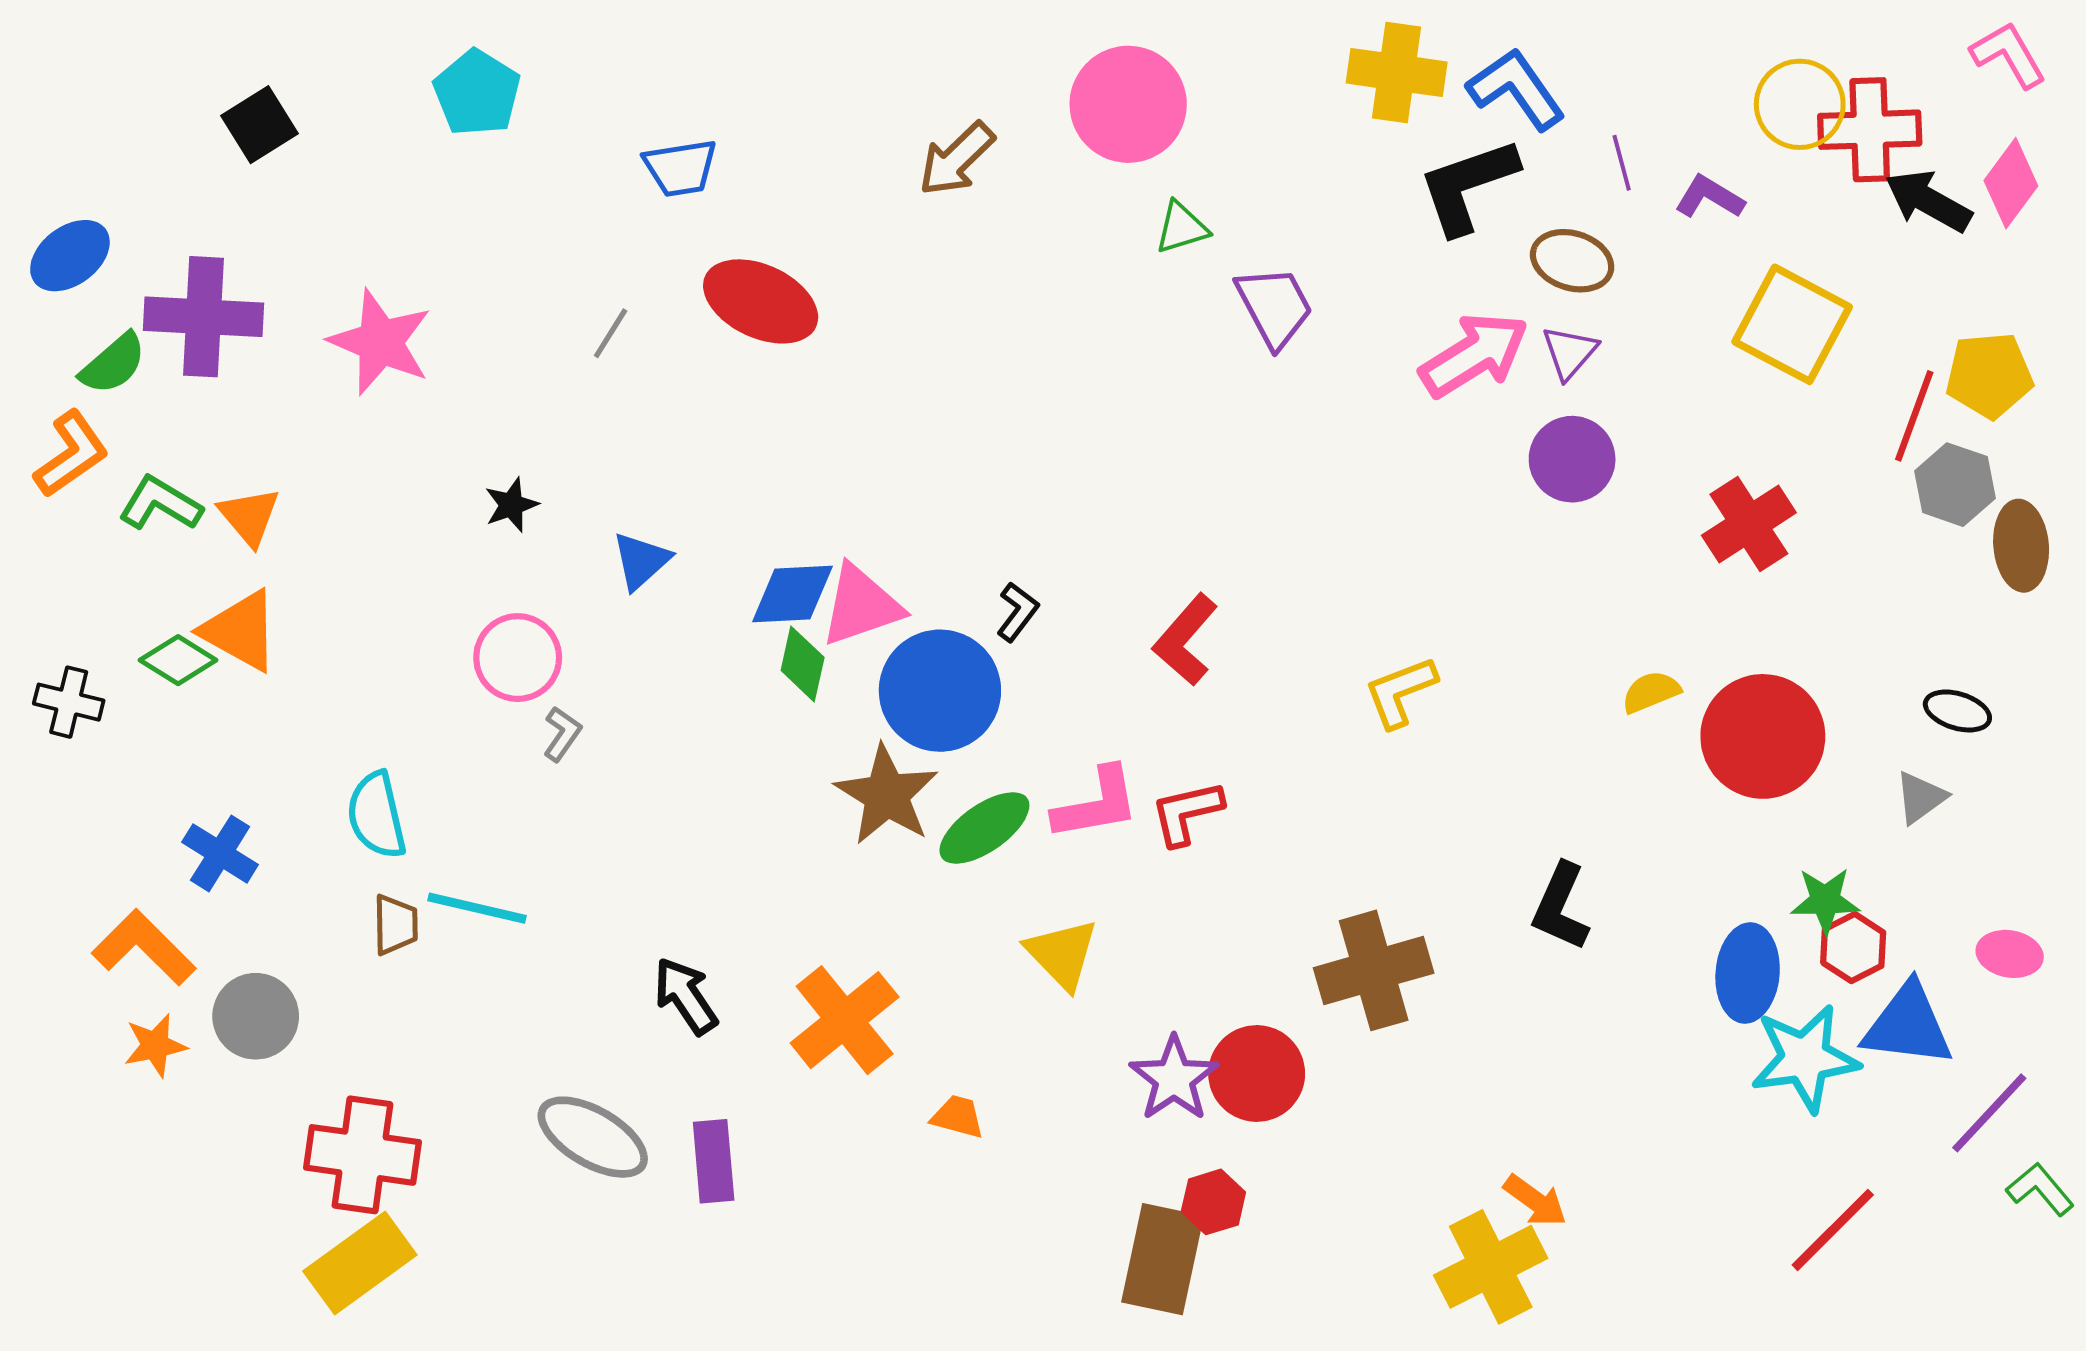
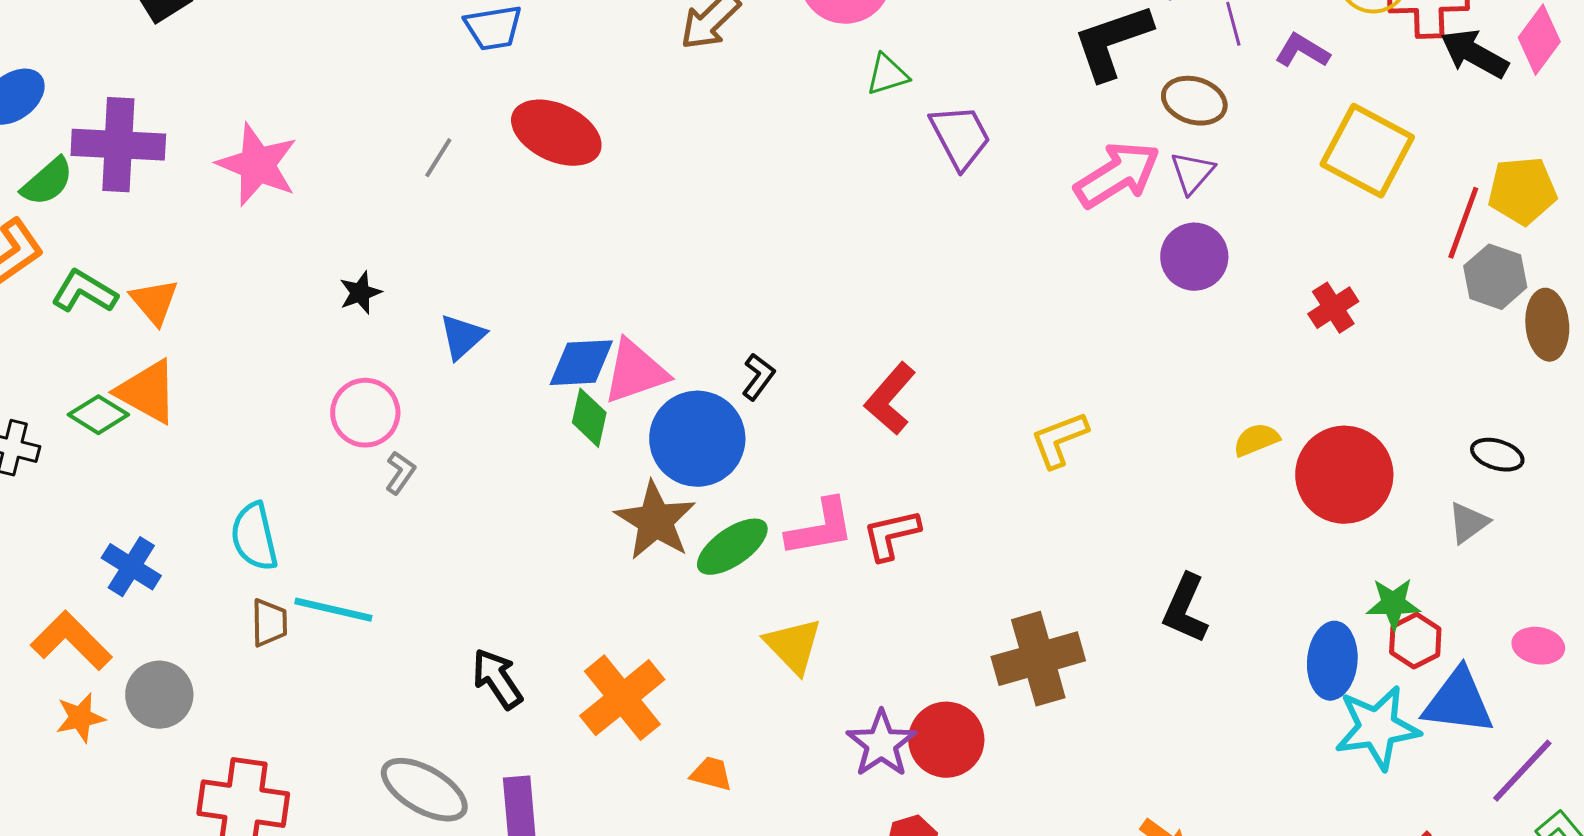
red cross: (1749, 524) -> (1333, 308), size x0.7

